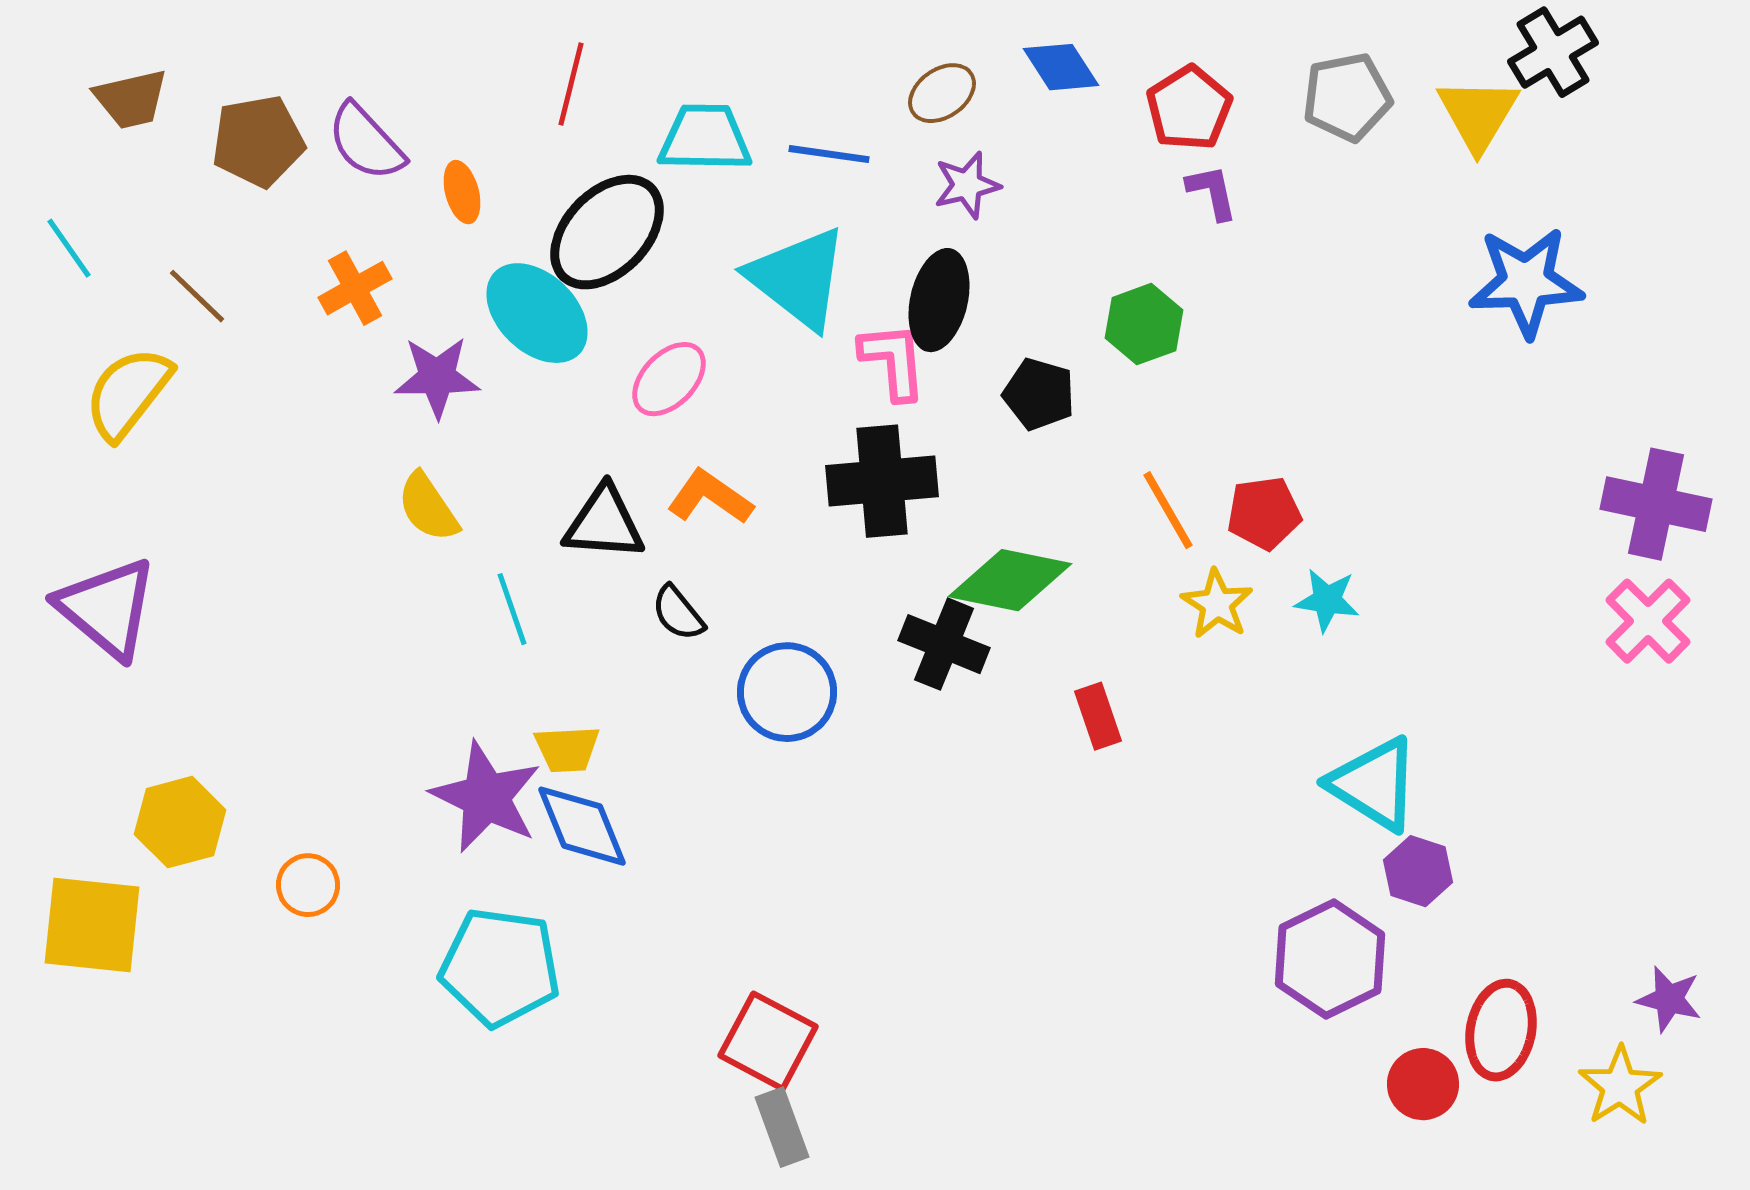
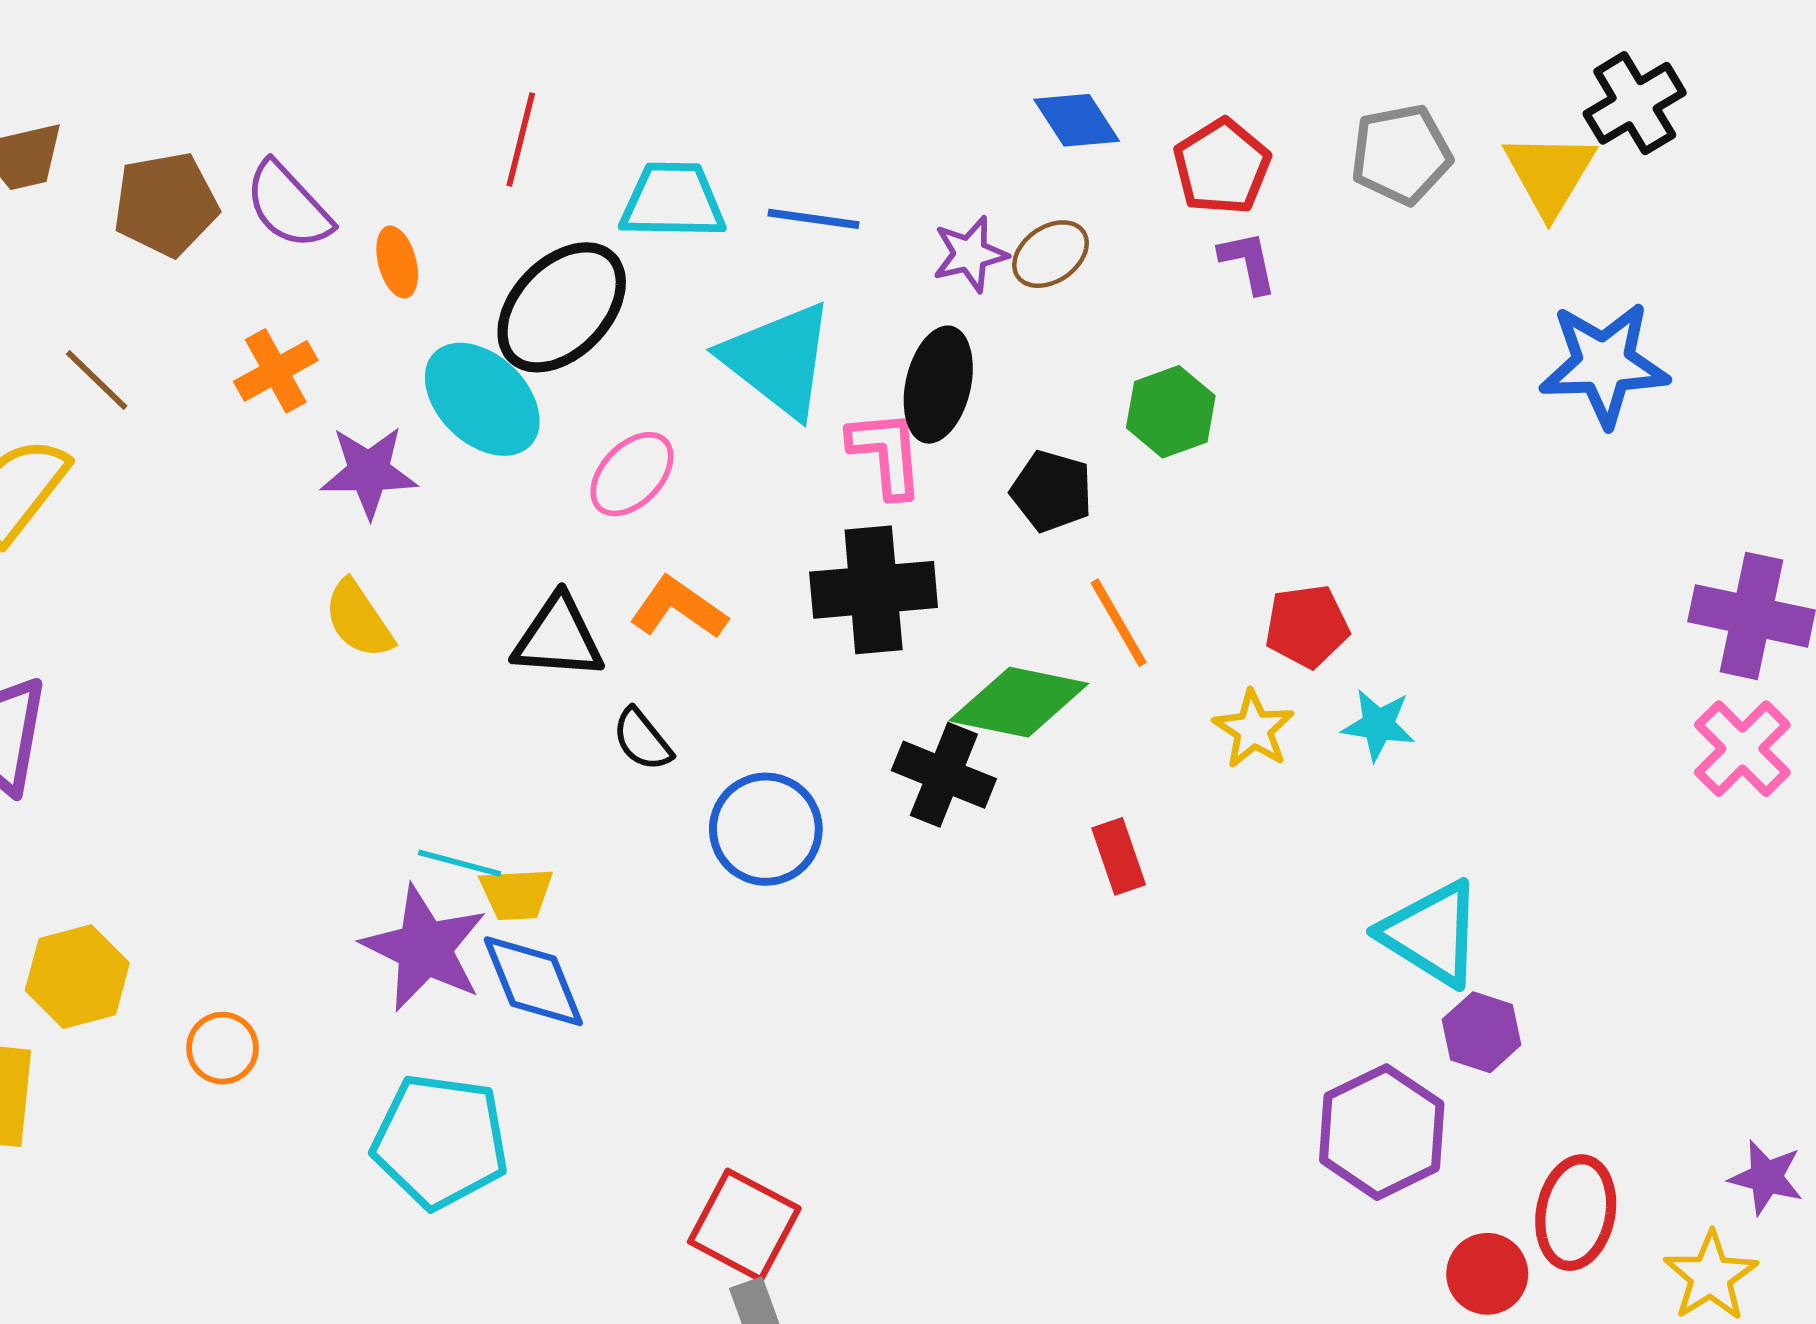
brown ellipse: (942, 93) -> (1051, 254), moved
orange line: (1168, 510) -> (1119, 623), moved
cyan line: (512, 609) -> (460, 863), moved, turned -56

